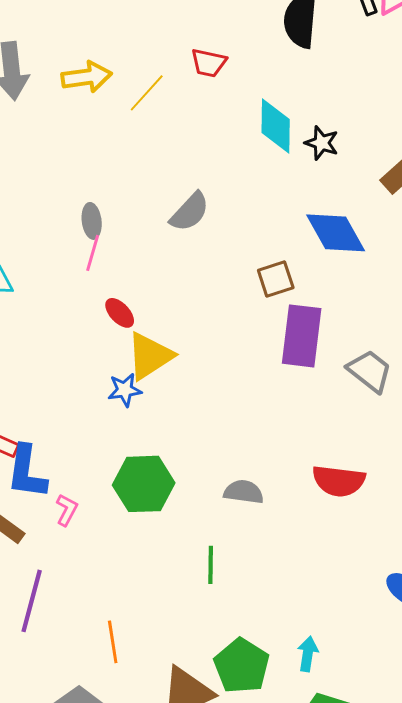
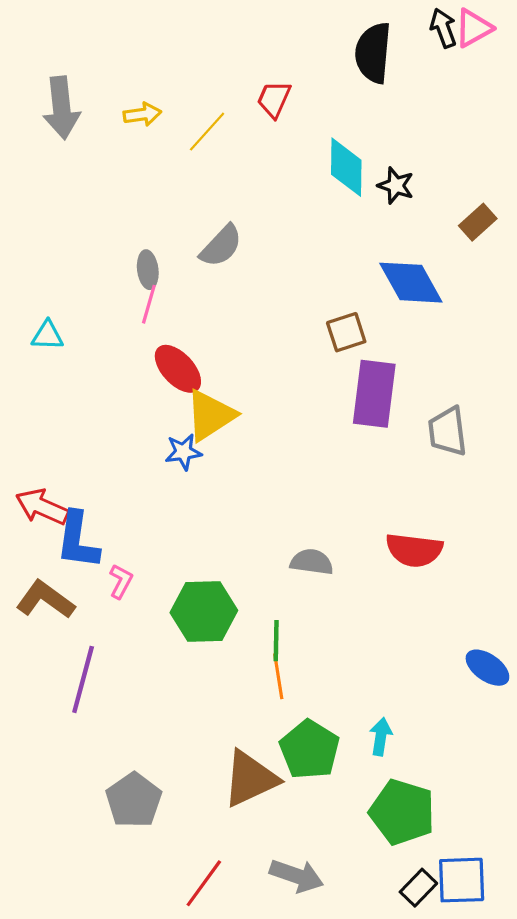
red trapezoid: (209, 63) -> (274, 99), turned 102
yellow arrow: (87, 77) -> (142, 114), size x0.7
gray semicircle: (190, 212) -> (221, 246), moved
red ellipse: (120, 313) -> (178, 369), size x1.5
gray trapezoid: (370, 371) -> (448, 431), turned -135
green hexagon: (144, 484) -> (204, 612), moved
orange line: (113, 642) -> (278, 676), moved

